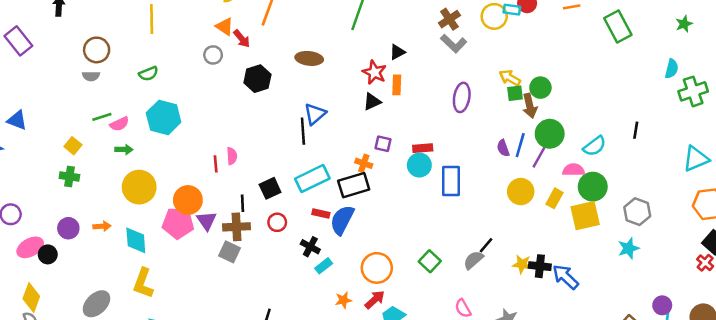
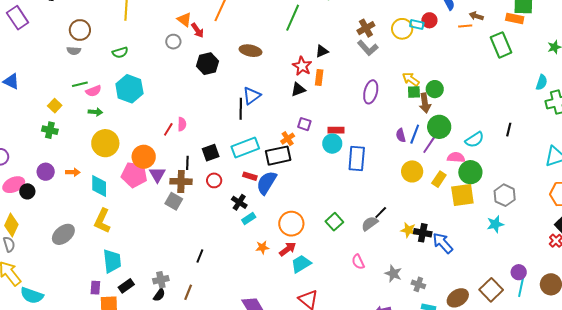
orange cross: (364, 163) -> (288, 139), turned 32
red line: (216, 164) -> (168, 129), turned 32

